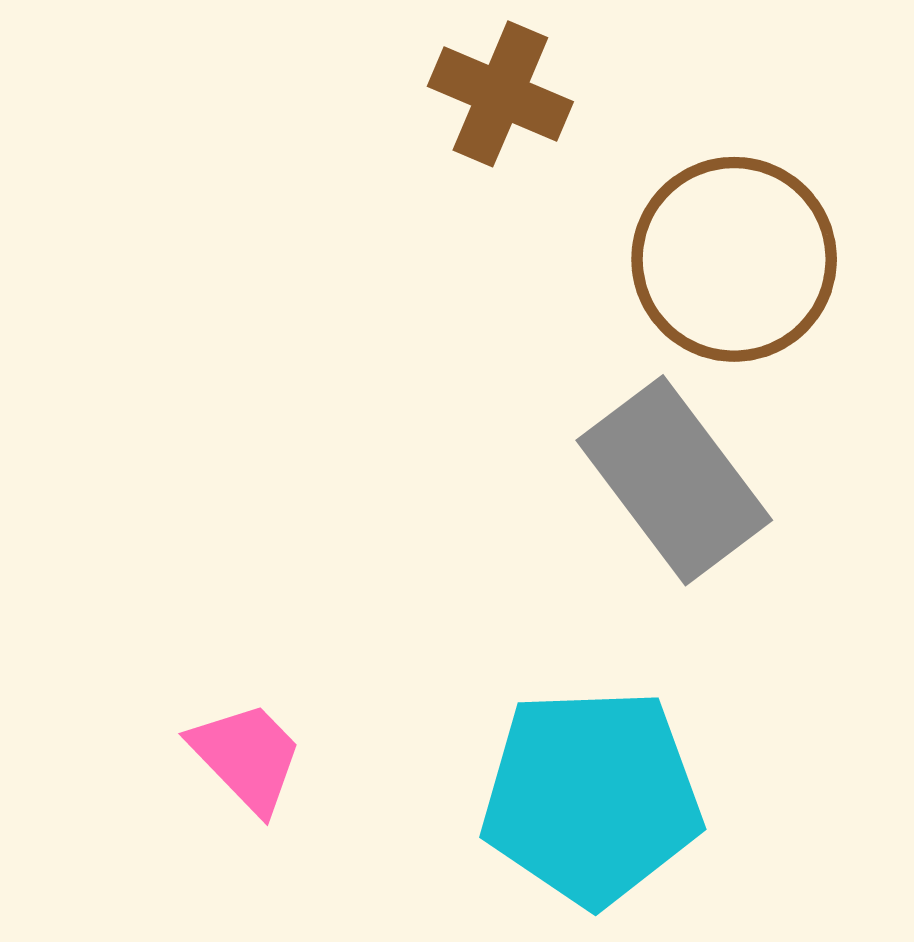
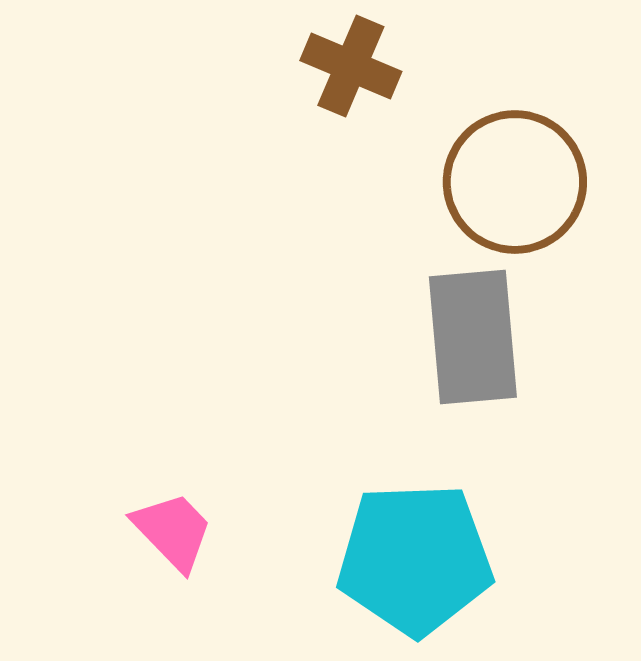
gray rectangle: (674, 480) -> (473, 337), turned 32

